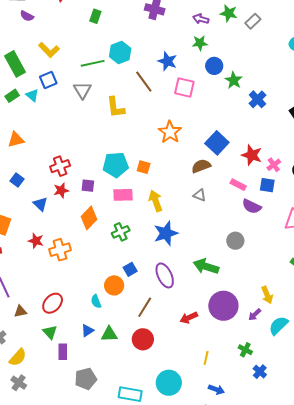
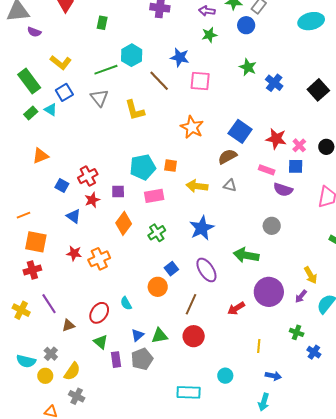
blue circle: (214, 66) -> (246, 25), moved
blue square: (17, 180) -> (62, 185), moved
yellow arrow: (156, 201) -> (197, 186), moved, turned -55
cyan semicircle: (96, 301) -> (126, 303), moved
gray pentagon: (86, 379) -> (142, 359), moved
cyan circle: (169, 383) -> (225, 376), size x0.6

